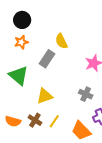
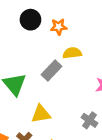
yellow semicircle: (61, 41) -> (72, 53), turned 98
orange star: (21, 42) -> (59, 27), moved

